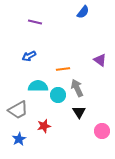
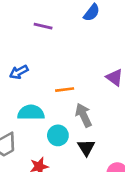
purple line: (35, 22) -> (43, 26), moved
cyan circle: (58, 95) -> (58, 135), moved

